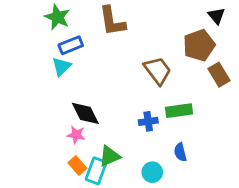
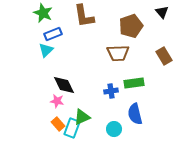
brown pentagon: (199, 45) -> (131, 26), moved
brown trapezoid: (158, 71) -> (118, 53), turned 125
blue semicircle: (180, 152) -> (135, 114), size x1.5

